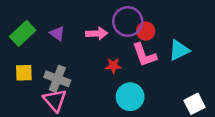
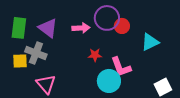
green rectangle: (23, 33) -> (19, 28), turned -40
purple triangle: (57, 33) -> (48, 28), size x1.5
pink L-shape: (144, 55) -> (121, 67), moved
gray cross: (57, 79) -> (36, 53), moved

